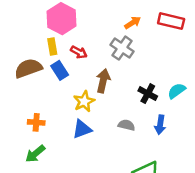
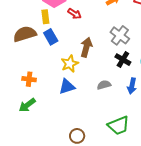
gray cross: (122, 48) -> (120, 35), moved
red arrow: (79, 52) -> (75, 14), moved
gray semicircle: (126, 125) -> (104, 85), turned -32

